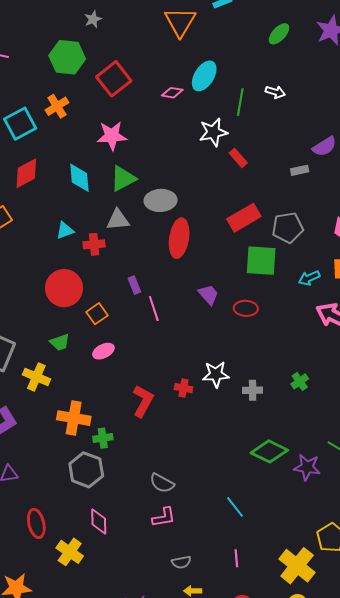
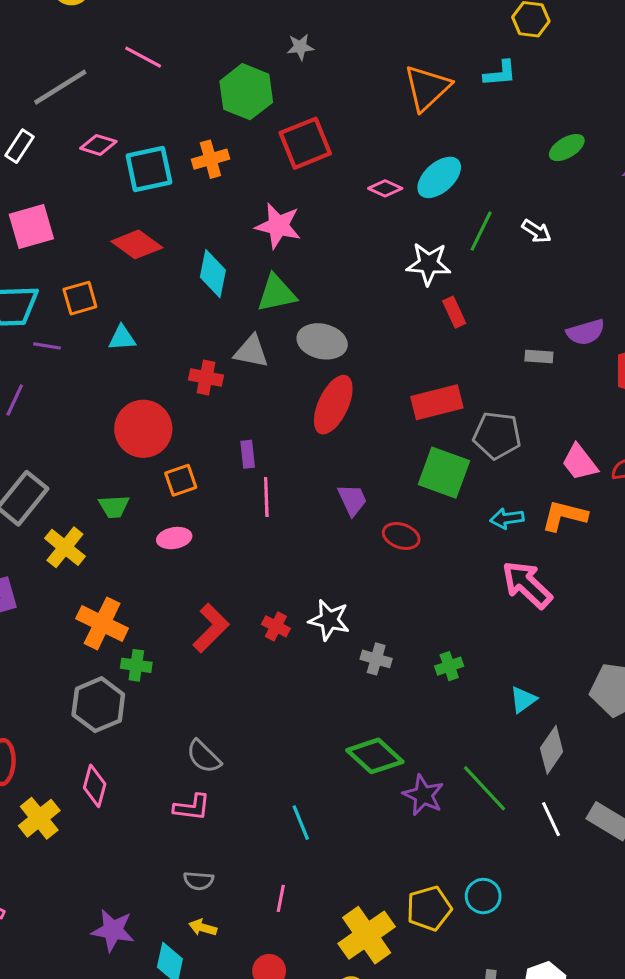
red diamond: (26, 173) -> (137, 244), turned 48
cyan triangle: (65, 230) -> (122, 338), moved

